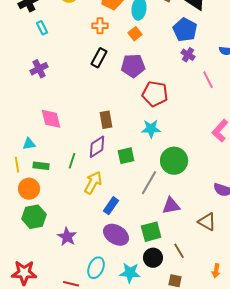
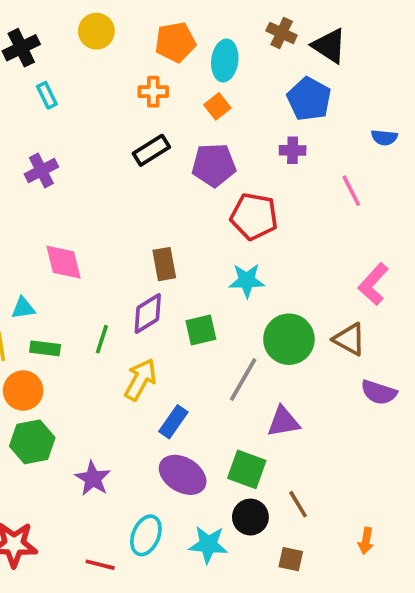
purple cross: (188, 55) -> (293, 150), moved, turned -32
black rectangle: (99, 58) -> (151, 150), turned 30
brown triangle: (207, 222) -> (349, 339), moved
green square: (151, 232) -> (247, 469), turned 35

